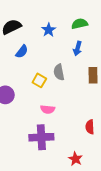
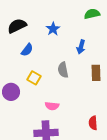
green semicircle: (80, 24) -> (92, 14), moved
yellow square: (39, 80) -> (34, 78), moved

